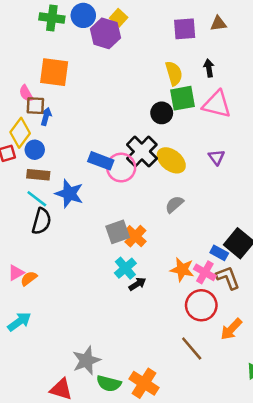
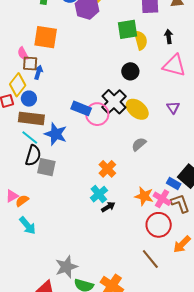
green square: (182, 98) -> (127, 29), moved
brown rectangle: (38, 175) -> (31, 118), size x1.4
gray square: (118, 232) -> (46, 167), moved, turned 30
cyan arrow: (19, 322) -> (28, 226), moved, turned 84

